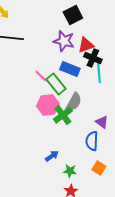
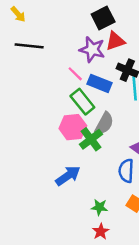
red triangle: (86, 45) -> (115, 41), moved
pink line: (41, 76) -> (75, 74), moved
blue arrow: (52, 156) -> (68, 176), moved, size x1.5

